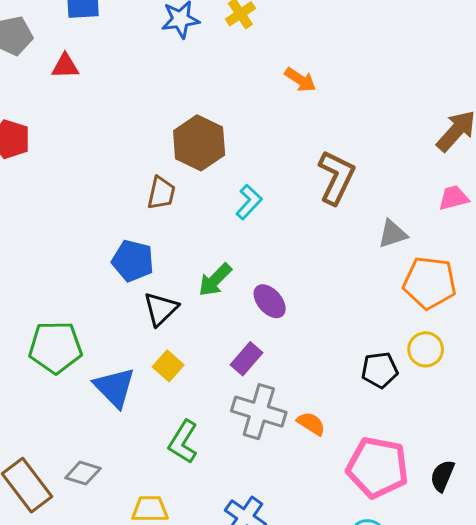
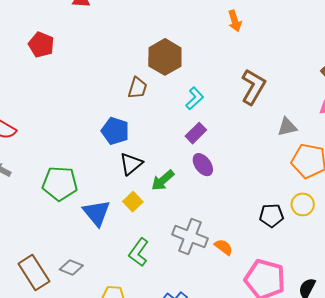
orange arrow: (300, 80) -> (235, 21), turned 35
green arrow: (215, 280) -> (163, 180), moved
purple rectangle: (246, 359) -> (196, 133), moved

